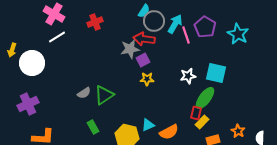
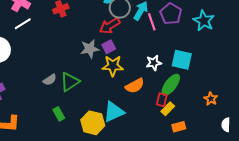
red arrow: (144, 39) -> (110, 26), turned -40
gray star: (130, 49) -> (90, 49), moved
yellow star: (147, 79) -> (113, 66), size x1.5
cyan triangle: (148, 125) -> (114, 112), size x1.6
orange star: (238, 131) -> (211, 99), moved
orange semicircle: (169, 132) -> (135, 86), moved

